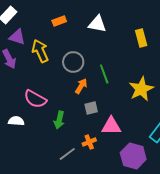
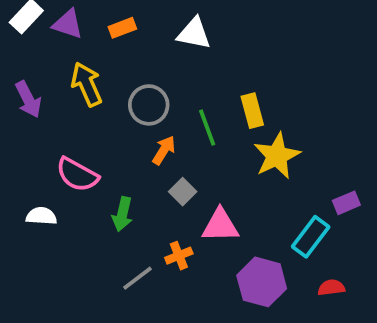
purple triangle: (17, 37) -> (68, 24), moved
yellow rectangle: (141, 38) -> (252, 111), moved
gray square: (91, 108) -> (183, 192), turned -32

